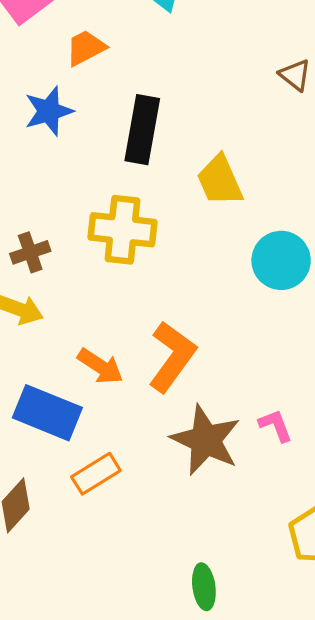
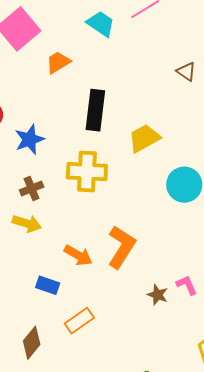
blue star: (49, 111) -> (29, 139), moved
yellow trapezoid: (220, 180) -> (144, 138), turned 88
blue rectangle: (47, 413) -> (48, 285), size x0.6
brown star: (206, 440) -> (158, 295), moved, size x0.5

